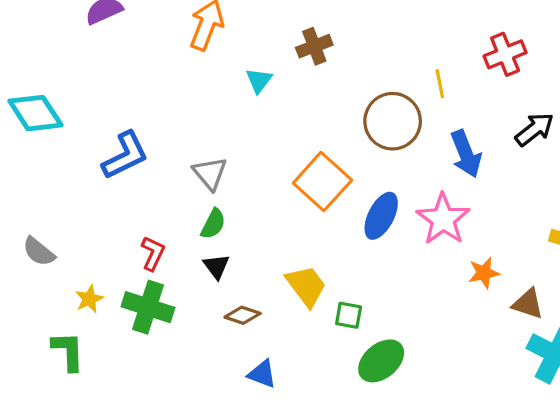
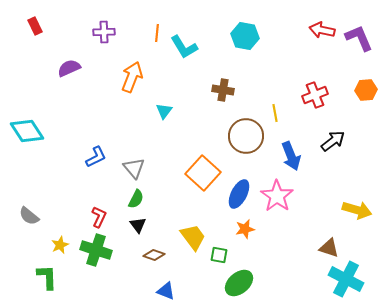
brown cross: (314, 46) -> (223, 90), moved, turned 30
blue L-shape: (125, 155) -> (96, 157), moved, size x0.7
orange star: (484, 273) -> (245, 229), moved

